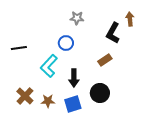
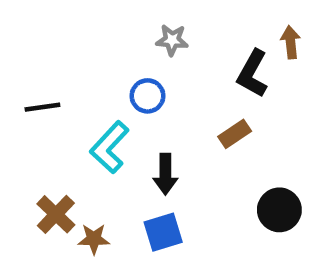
black circle: (100, 93) -> (279, 210), moved
brown star: (48, 101) -> (94, 239), moved

